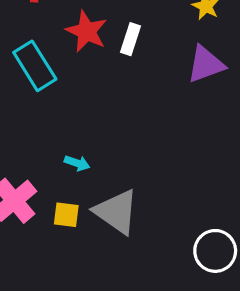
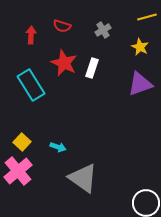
yellow square: (66, 215) -> (22, 142), moved, turned 36

